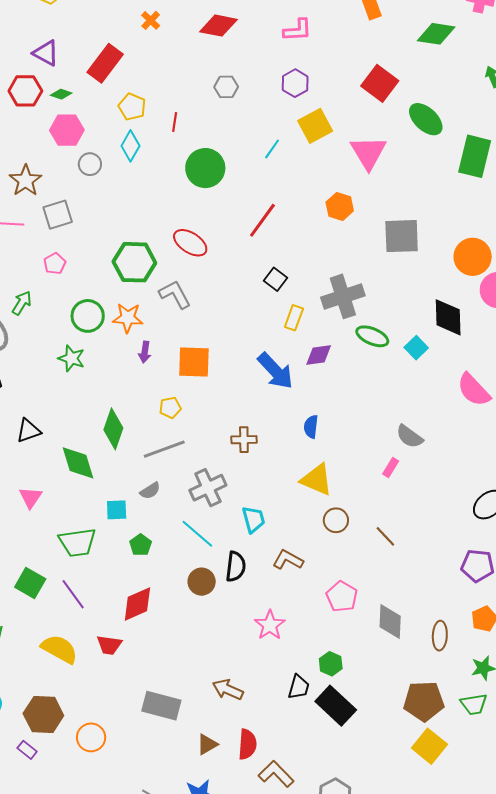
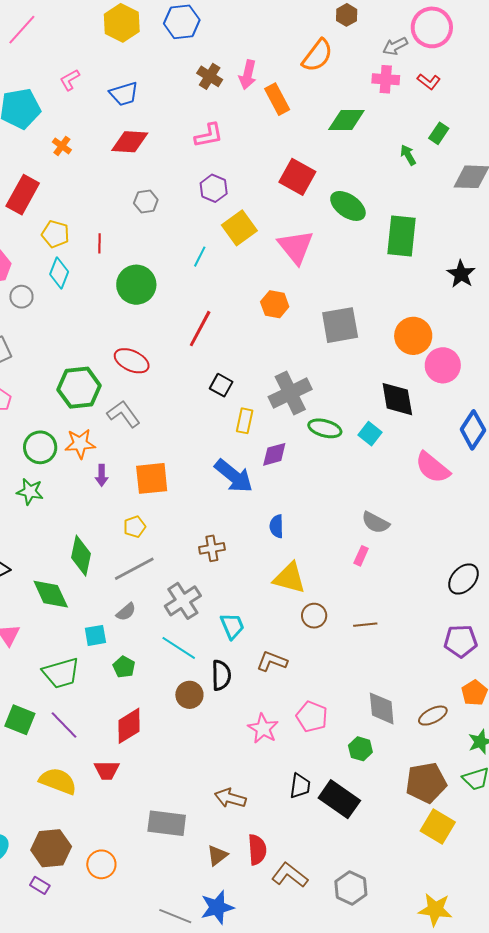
brown line: (385, 536) -> (365, 625), turned -45
pink pentagon: (342, 597) -> (312, 717), moved
brown ellipse: (440, 636) -> (433, 716), turned 68
green hexagon: (331, 664) -> (360, 749), moved

